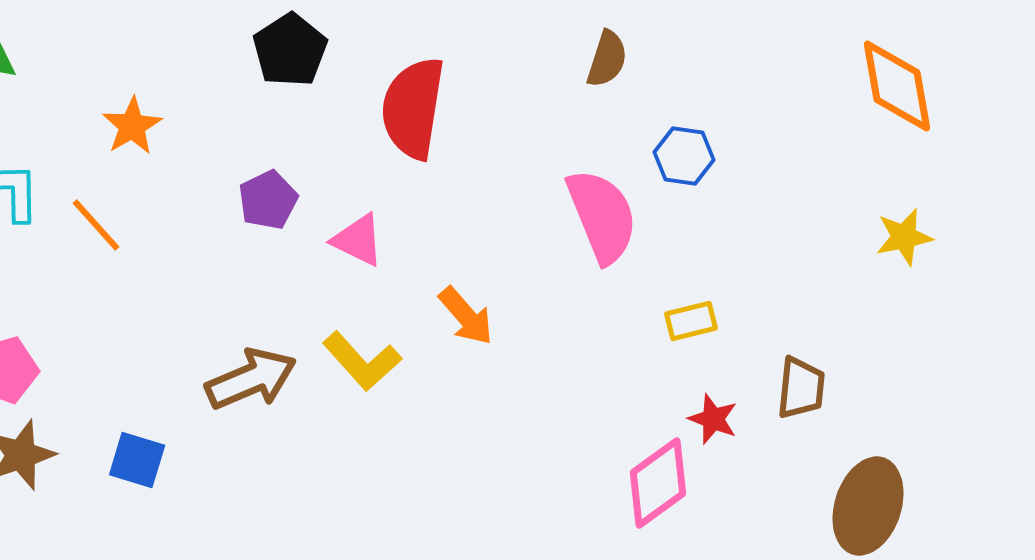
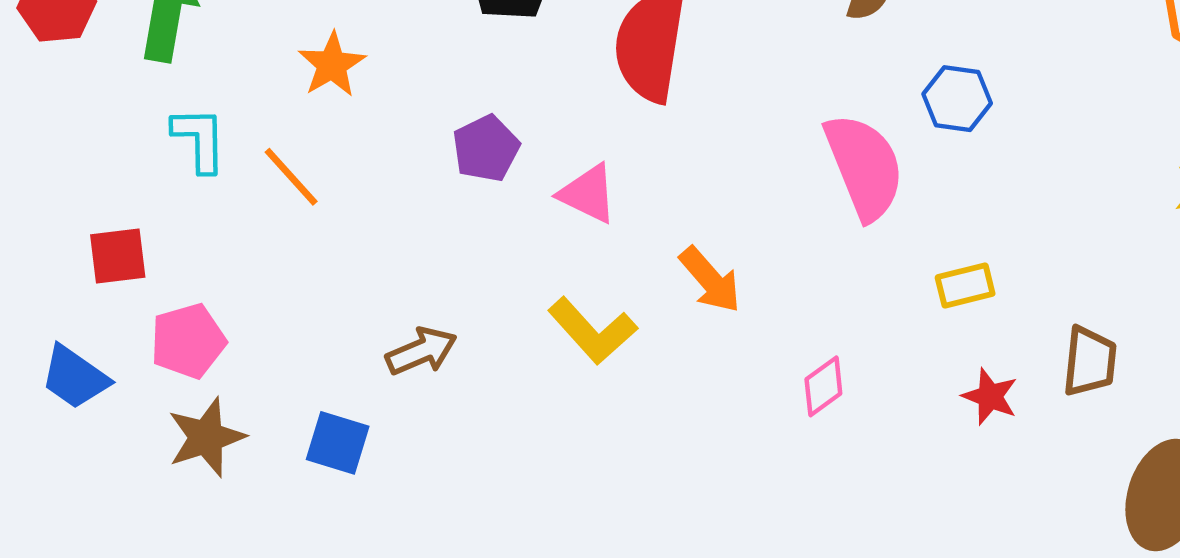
brown arrow: (251, 379) -> (421, 351), moved, size x0.7
pink diamond: (658, 483) -> (823, 386), moved, size x0.6

